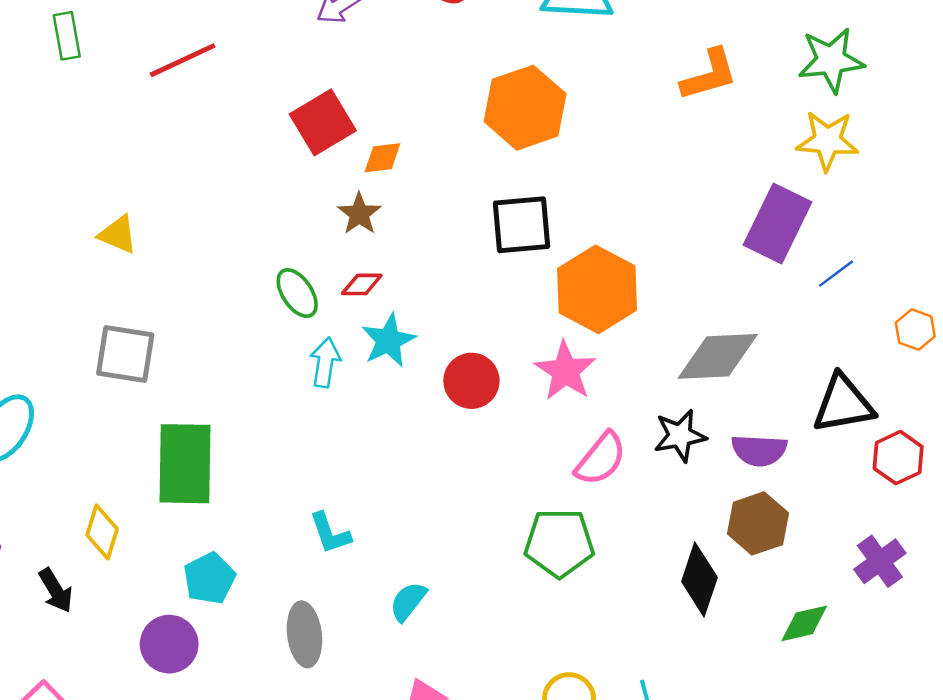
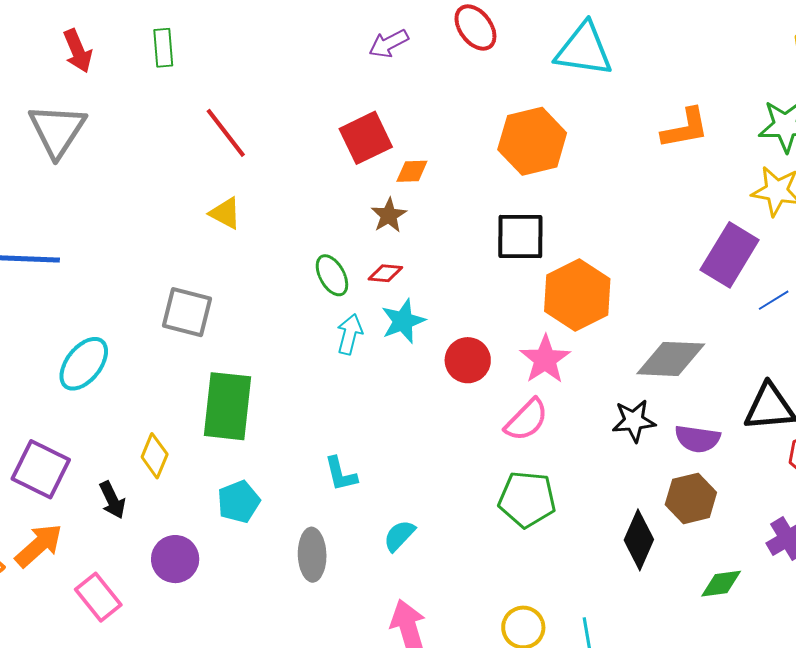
red line: (183, 60) -> (226, 133), moved, turned 72
yellow triangle: (118, 234) -> (225, 213), moved
pink semicircle: (601, 459) -> (526, 420), moved
purple circle: (169, 644) -> (175, 559), moved

